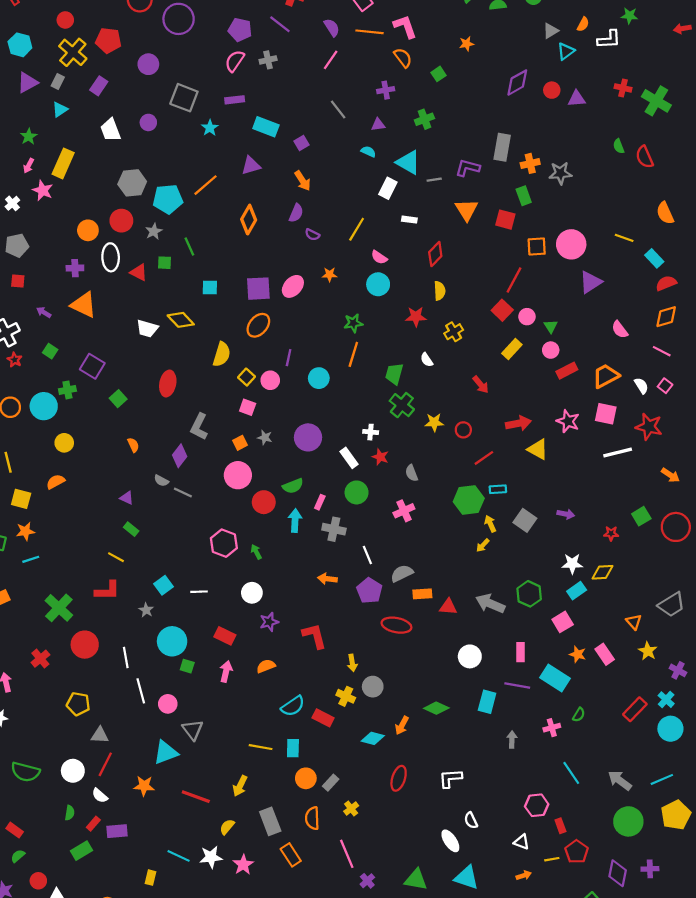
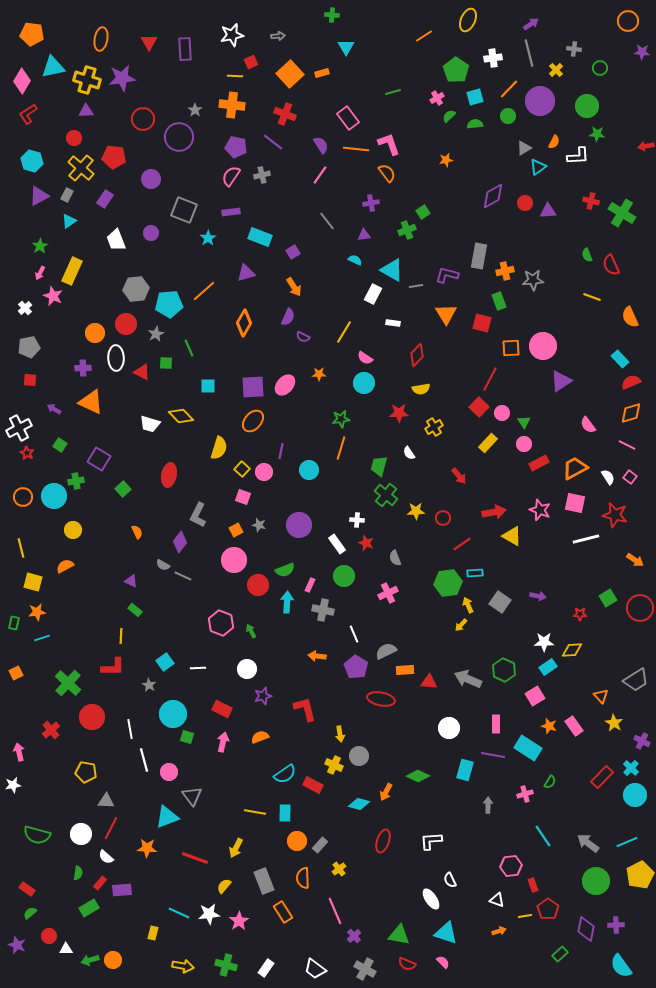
green square: (439, 74) -> (423, 212), moved
yellow line: (624, 238) -> (592, 297), moved
yellow semicircle: (440, 291) -> (421, 389), turned 84
yellow line: (116, 557) -> (121, 636), turned 63

